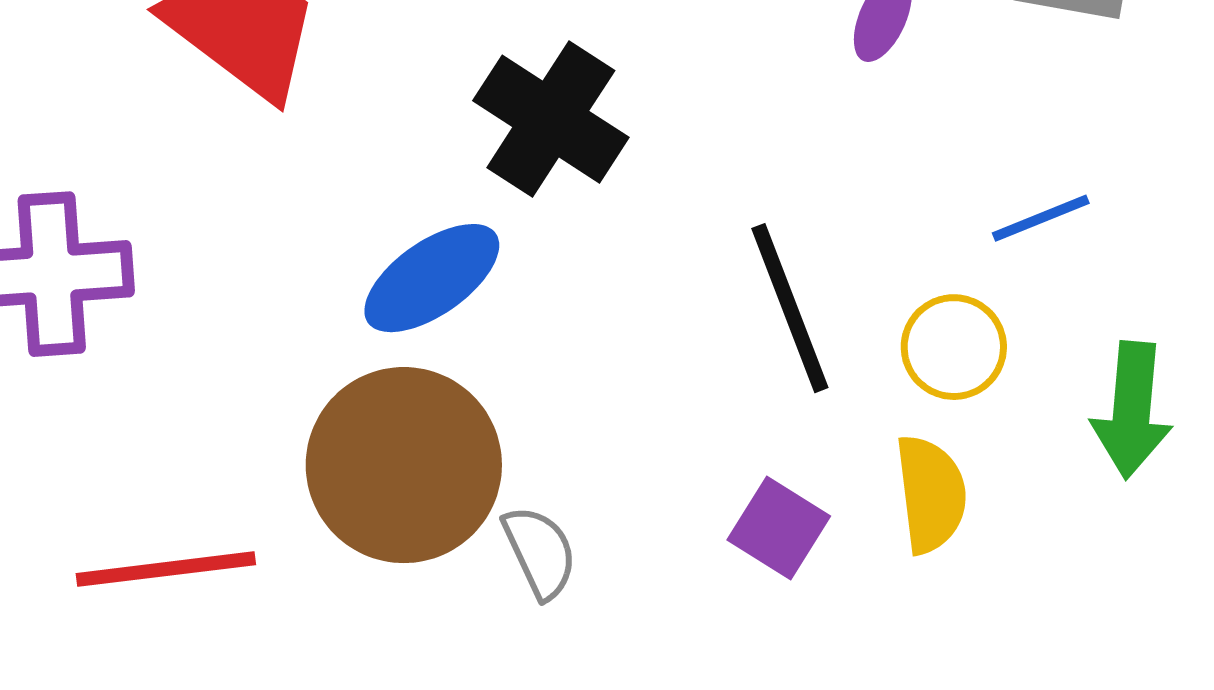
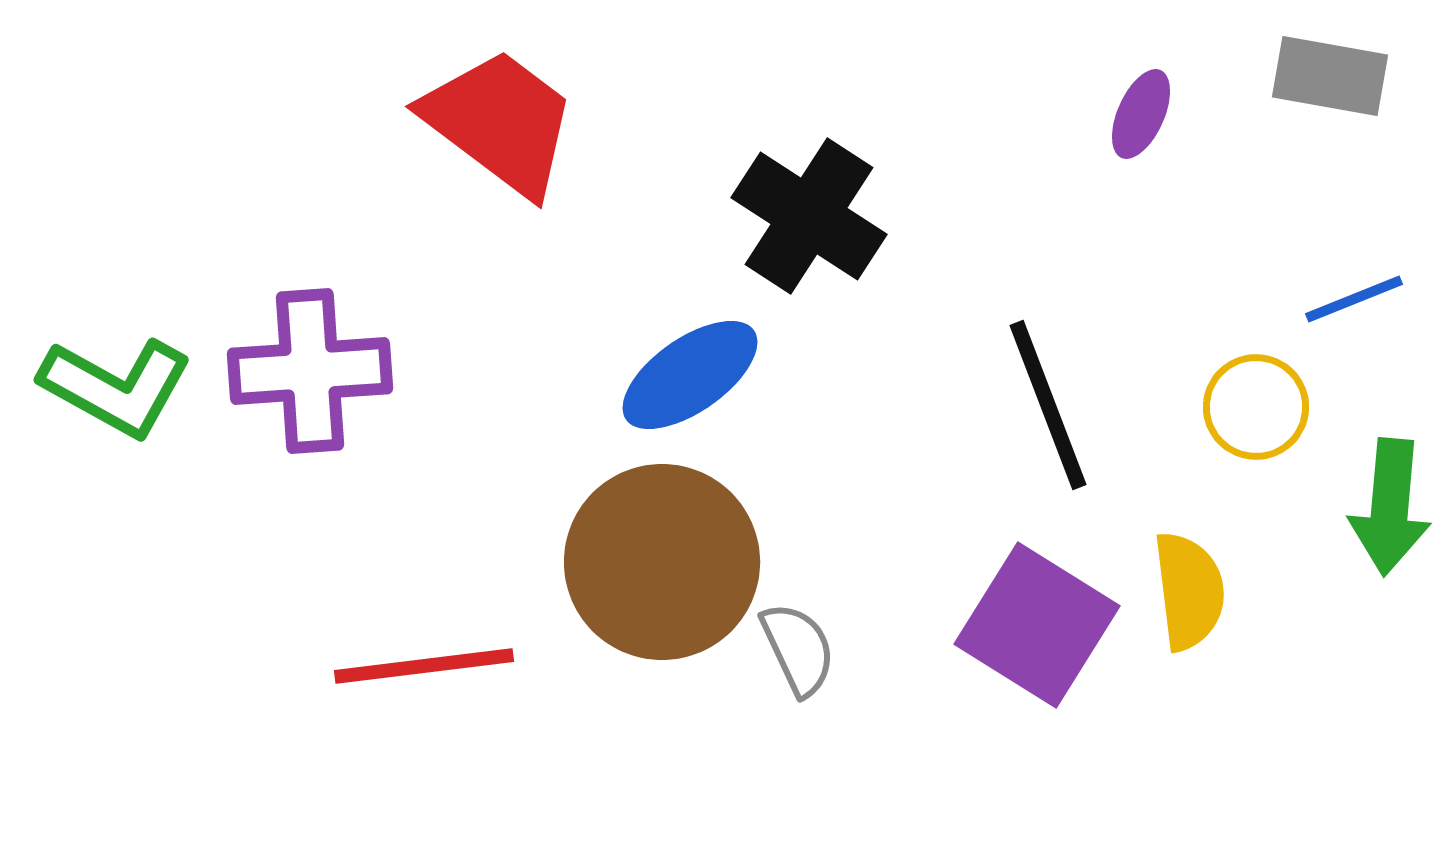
blue line: (1041, 218) -> (1354, 299), moved
yellow circle: (954, 347) -> (1256, 407), moved
purple square: (779, 528) -> (1037, 625), size x1.6

